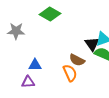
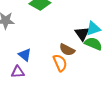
blue triangle: (35, 65) -> (25, 55), turned 40

